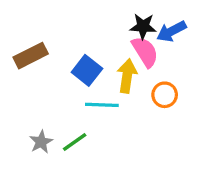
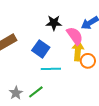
black star: (143, 26) -> (54, 23), moved
yellow arrow: (127, 76) -> (78, 51), moved

